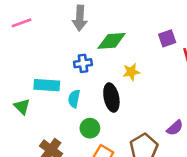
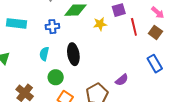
yellow star: (131, 72) -> (100, 24), moved
cyan rectangle: (47, 85) -> (17, 23), moved

